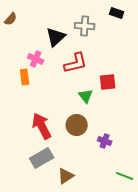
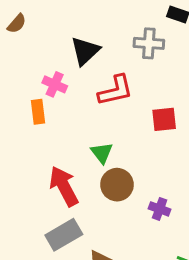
gray cross: (85, 26) -> (149, 43), moved
green triangle: (86, 96) -> (102, 153), moved

